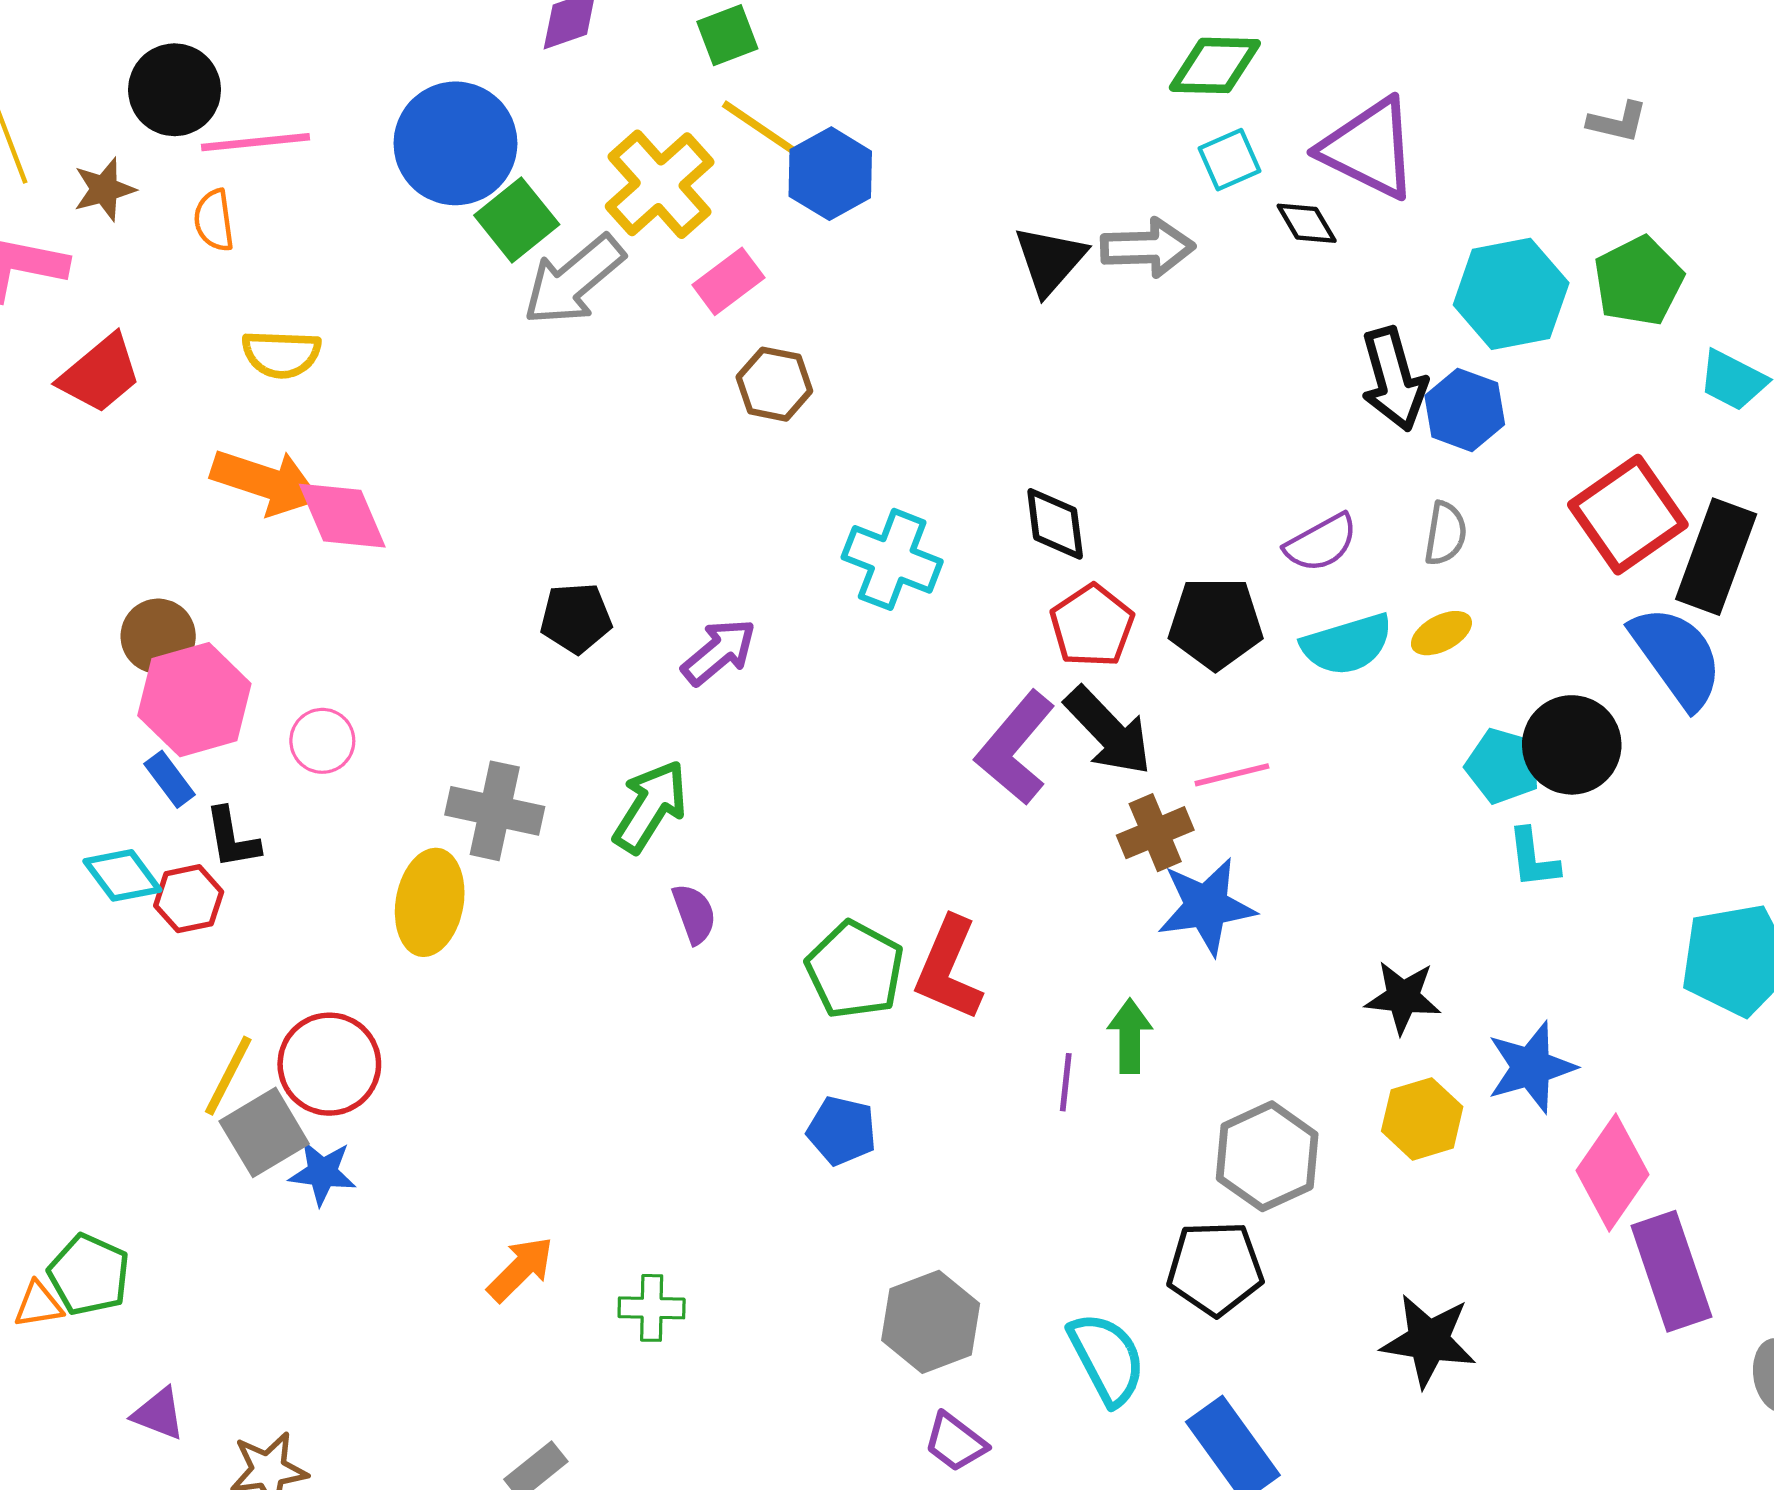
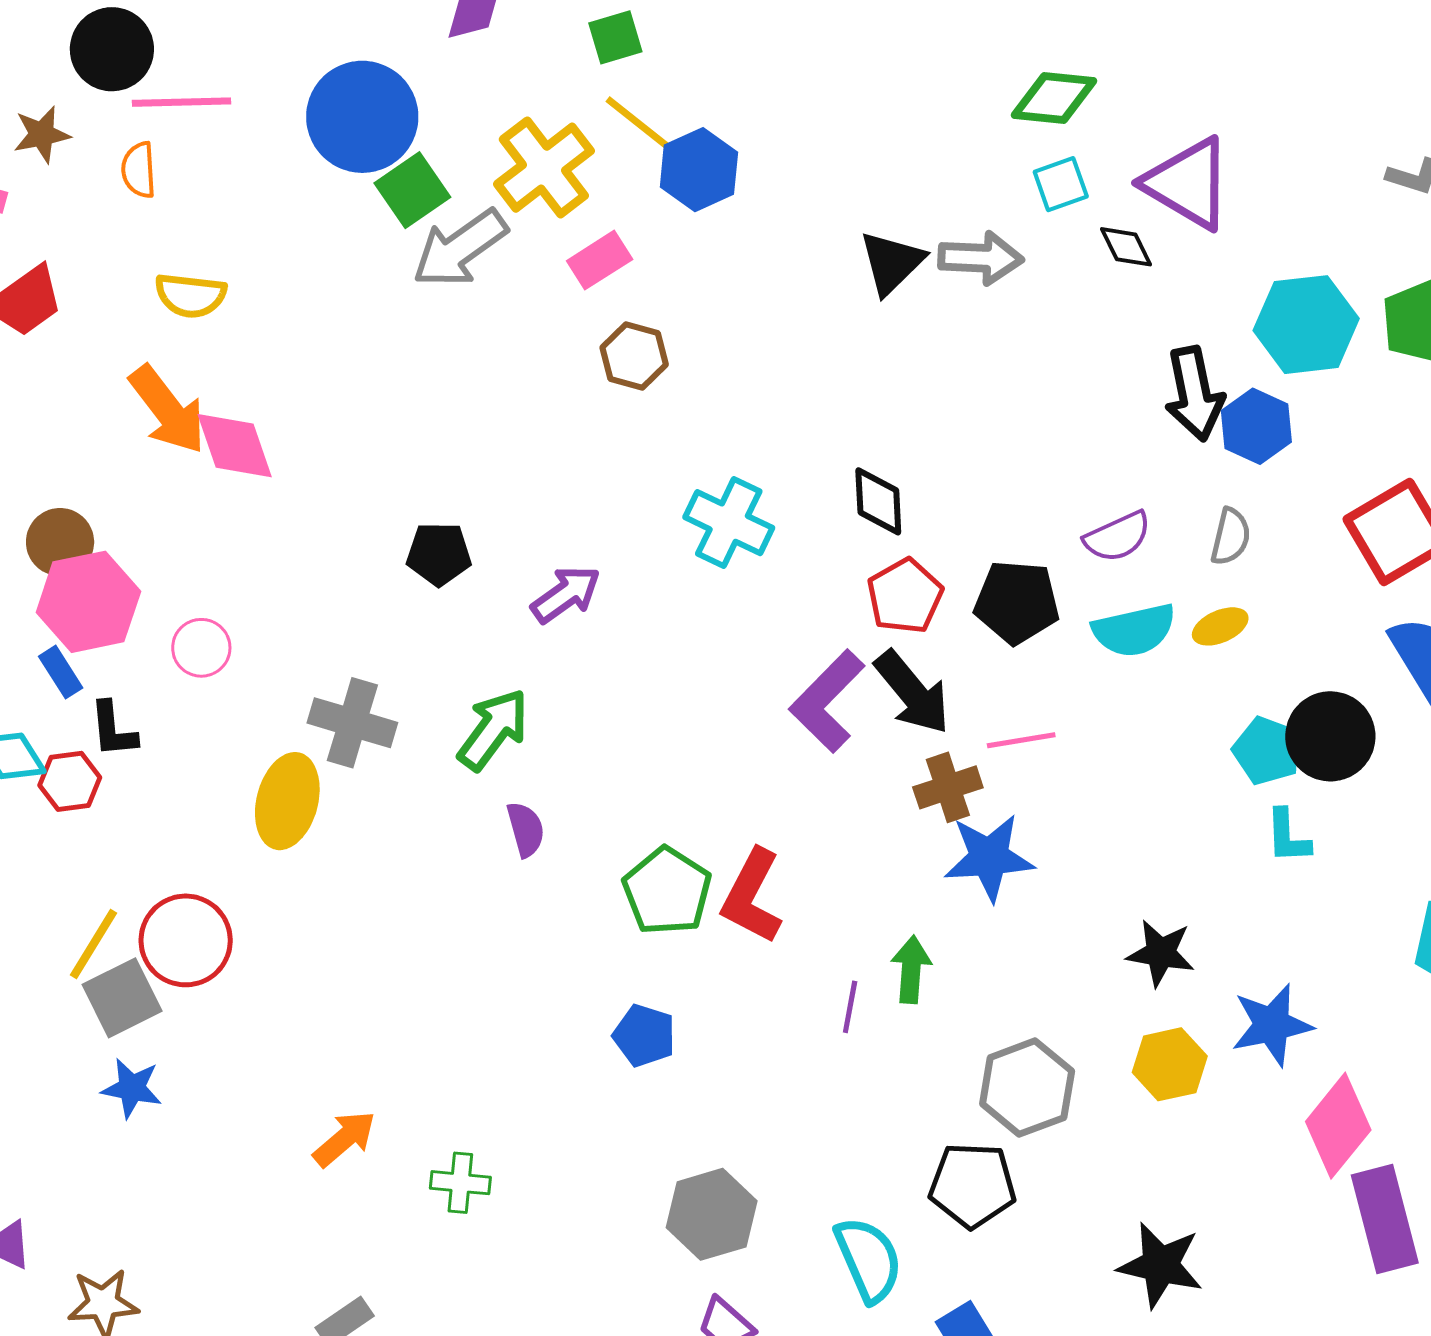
orange arrow: (265, 482) -> (168, 410), turned 30
blue star: (322, 1173) -> (132, 1088), moved

